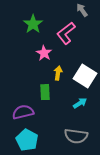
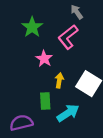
gray arrow: (82, 10) -> (77, 12), moved
cyan arrow: (80, 103) -> (68, 113), moved, size x1.5

